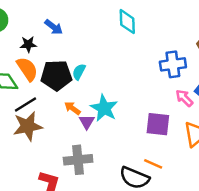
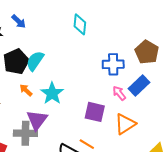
cyan semicircle: (79, 72) -> (35, 61), size x1.5
black pentagon: (56, 75) -> (16, 62), turned -30
purple triangle: (87, 122) -> (37, 120), moved, size x1.6

